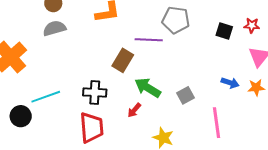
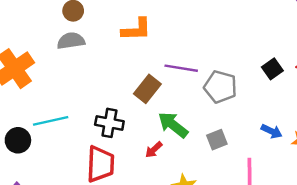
gray pentagon: (176, 20) -> (220, 87), moved
black square: (224, 31) -> (272, 69), turned 30

